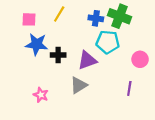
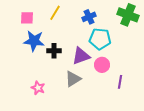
green cross: (120, 16) -> (128, 15), moved
blue cross: (96, 18) -> (89, 17), turned -32
pink circle: (140, 59) -> (102, 65), moved

